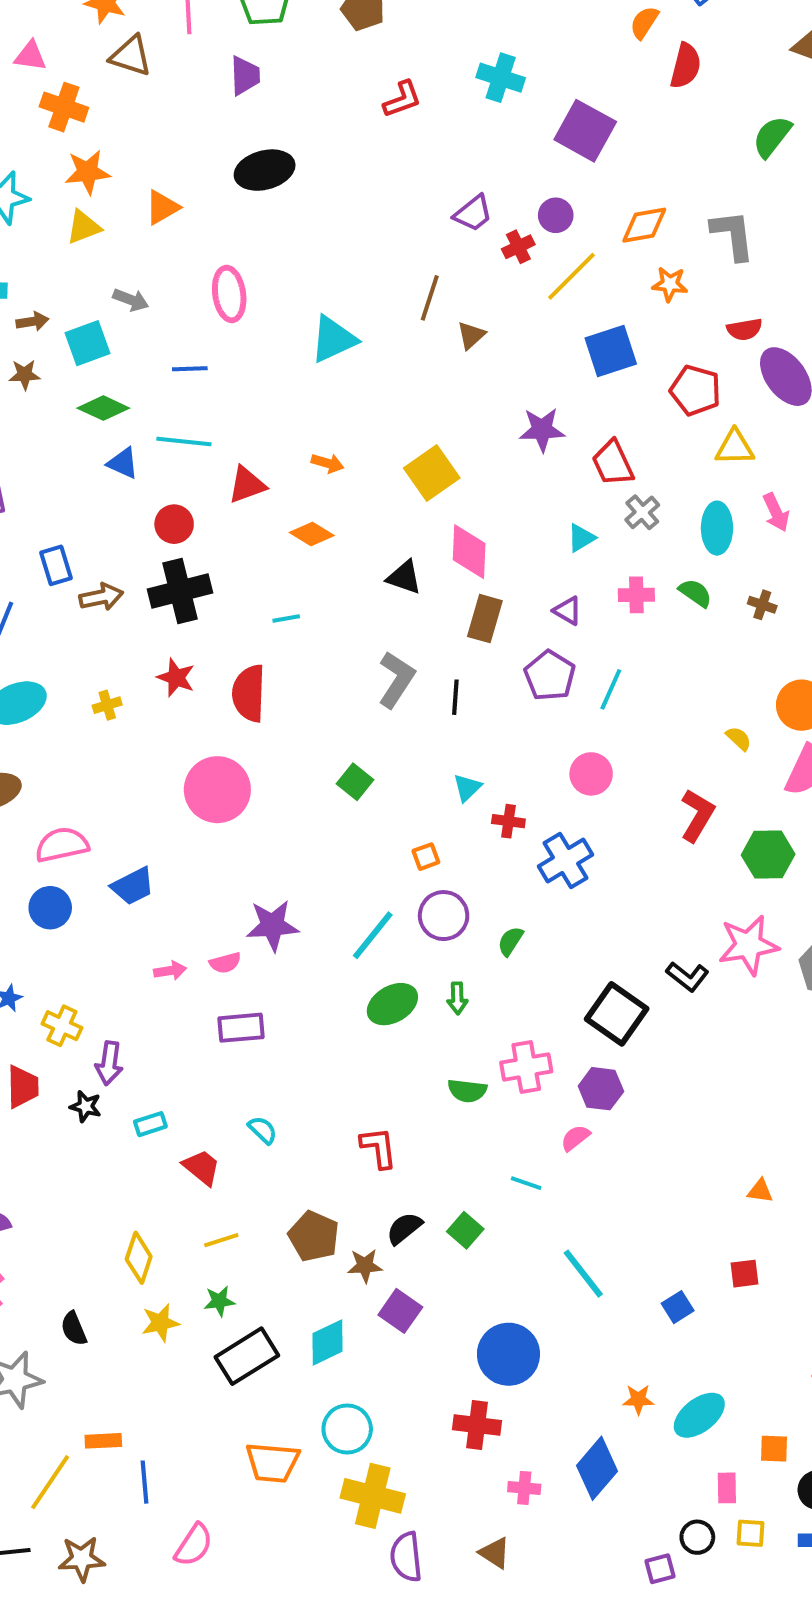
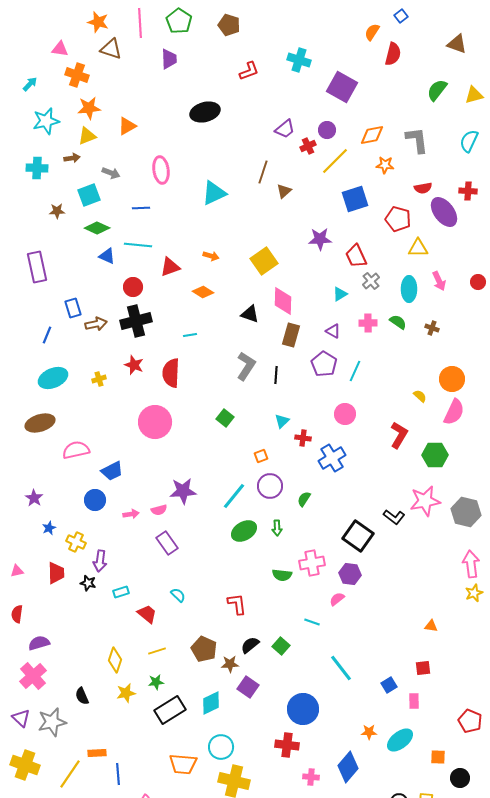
black ellipse: (265, 170) -> (205, 112), moved
brown arrow: (32, 321) -> (72, 158), moved
blue circle: (50, 908) -> (95, 500), moved
purple rectangle: (241, 1028) -> (167, 543), turned 60
pink rectangle: (727, 1488) -> (414, 701), moved

